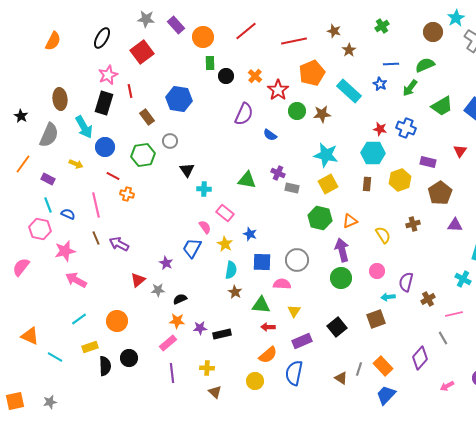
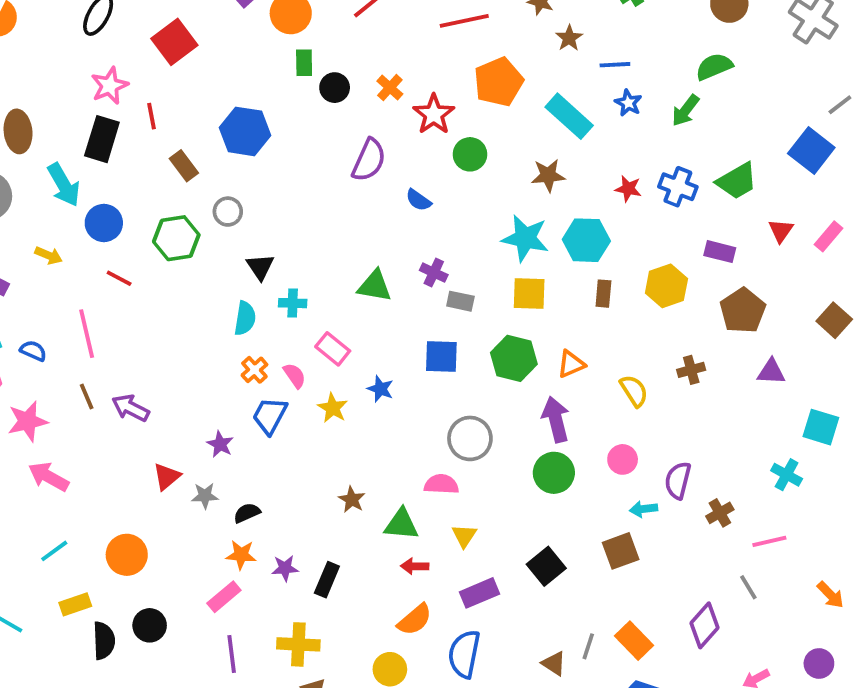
blue line: (391, 64) -> (615, 65), moved
green trapezoid: (442, 106) -> (737, 181), moved
brown star: (322, 114) -> (548, 175), moved
cyan hexagon: (373, 153) -> (586, 240), moved
yellow square: (328, 184) -> (529, 294), turned 30
orange cross: (127, 194) -> (254, 370), moved, turned 32
blue square: (262, 262) -> (441, 356), moved
cyan semicircle: (231, 270) -> (245, 318), moved
black rectangle: (222, 334) -> (327, 580), turned -54
yellow cross: (207, 368) -> (298, 644), size x1.5

